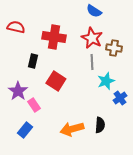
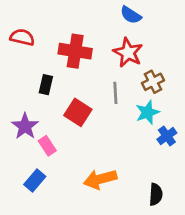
brown cross: (114, 48) -> (153, 82), moved, turned -35
gray line: (92, 62) -> (115, 93), moved
black semicircle: (100, 125) -> (156, 194), moved

